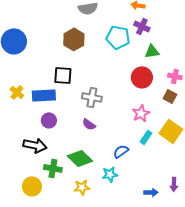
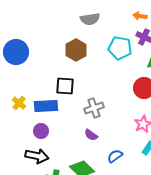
gray cross: (92, 97) -> (94, 108), turned -30
purple circle: (49, 120) -> (41, 131), moved
blue semicircle: (121, 151) -> (115, 156), moved

